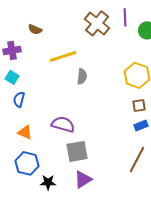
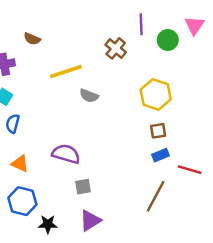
brown cross: (97, 23) -> (116, 48), moved, size x0.7
gray semicircle: (82, 76) -> (89, 96), turned 105
gray square: (77, 151) -> (83, 187), size x0.6

